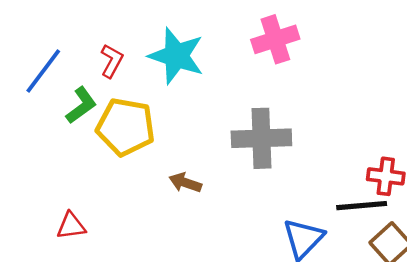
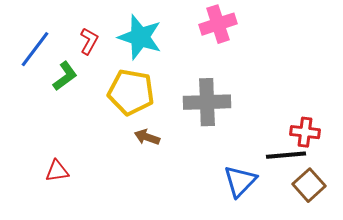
yellow pentagon: (126, 127) -> (131, 92), moved

